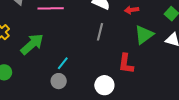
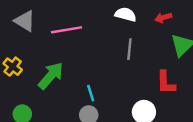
cyan line: (63, 63) -> (91, 93), turned -48

